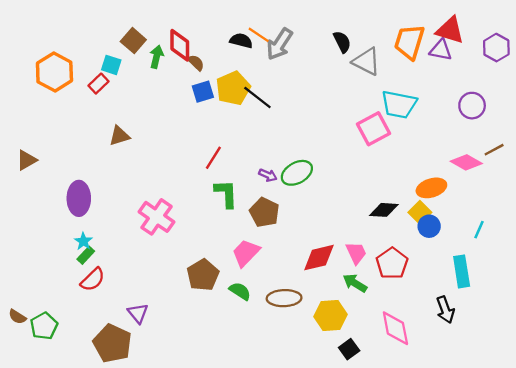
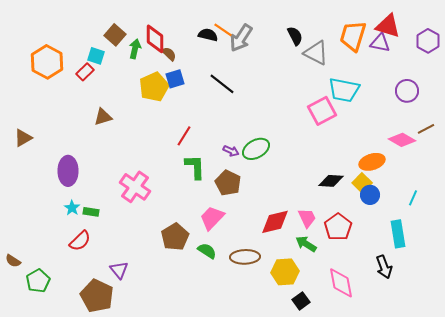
yellow pentagon: (233, 88) -> (154, 87), moved
green rectangle: (86, 255) -> (91, 212), moved, turned 56
brown semicircle: (17, 317) -> (13, 261), moved

